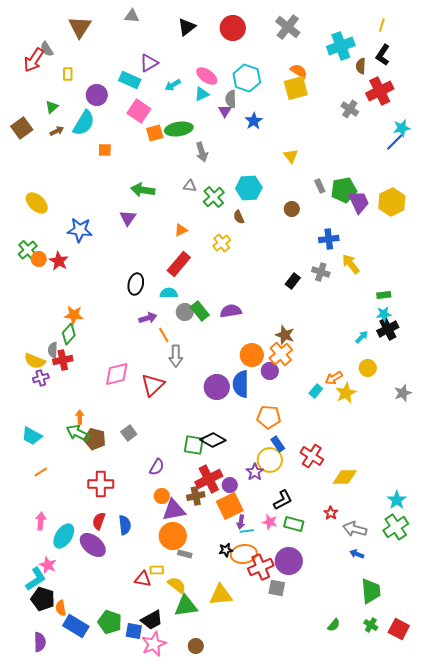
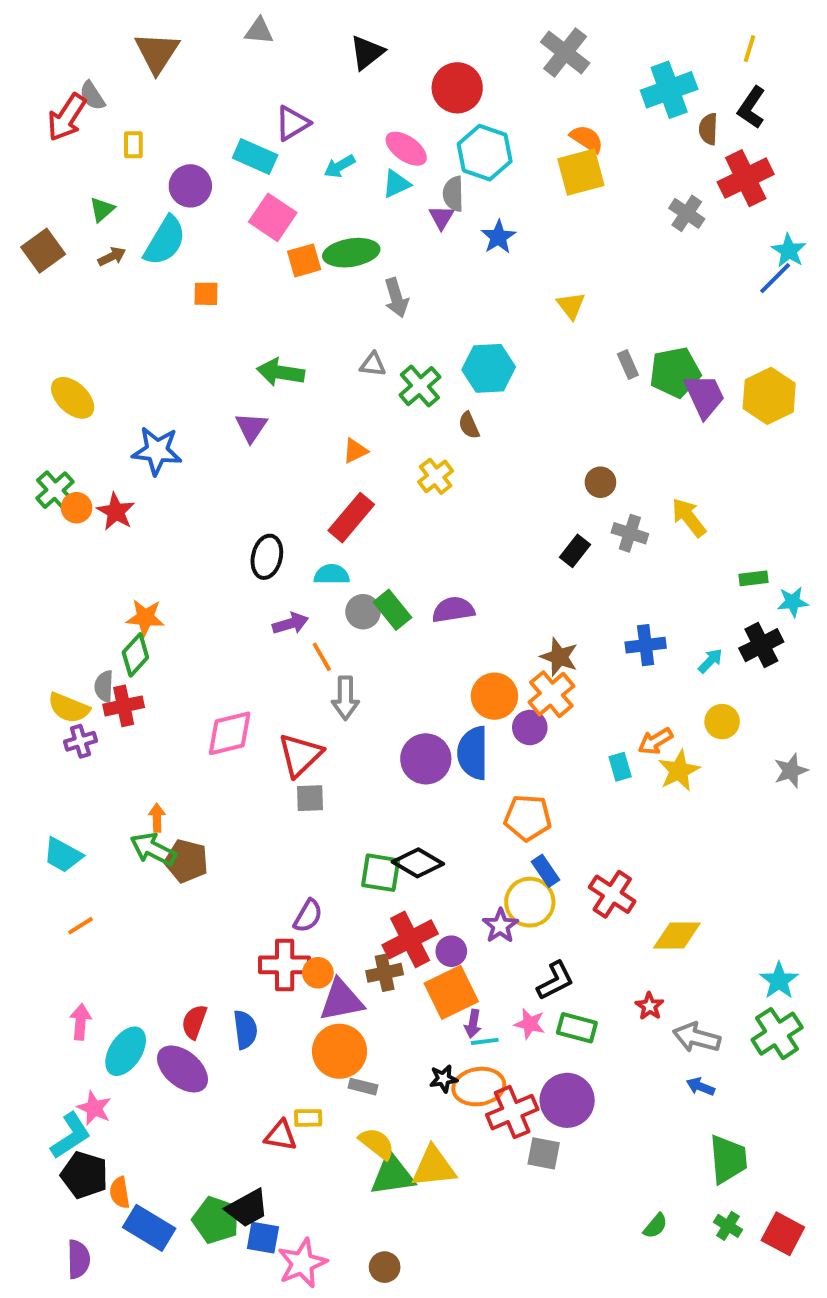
red circle: (233, 28) -> (457, 88), moved
cyan star: (402, 128) -> (789, 251), turned -30
brown circle: (292, 209) -> (600, 482), moved
blue cross: (329, 239) -> (646, 645), moved
cyan star: (384, 314) -> (793, 602), moved
cyan rectangle: (316, 391) -> (620, 767), turned -56
gray square: (129, 433) -> (310, 798), moved, turned 35
red cross: (101, 484) -> (285, 965), moved
yellow semicircle: (177, 585) -> (377, 1143), moved
green triangle: (186, 606) -> (392, 1175), moved
black trapezoid: (152, 620) -> (247, 1208), moved

